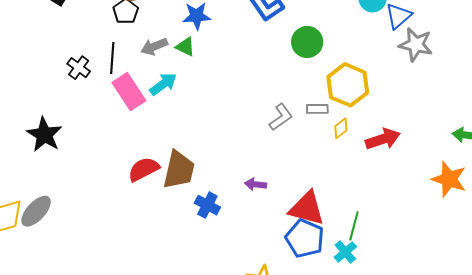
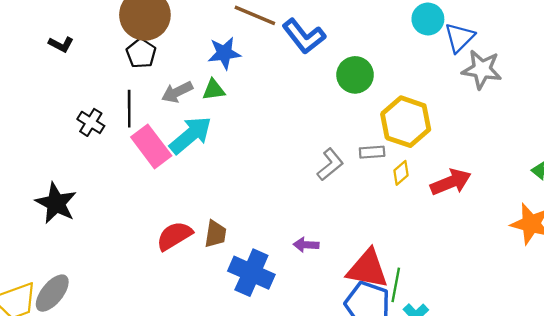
green triangle: (185, 47) -> (214, 90), turned -30
cyan arrow: (163, 84) -> (191, 135), size x1.4
brown trapezoid: (179, 170) -> (215, 234), size x0.6
blue cross: (207, 205) -> (251, 273), size x1.5
green line: (354, 226) -> (396, 285), moved

